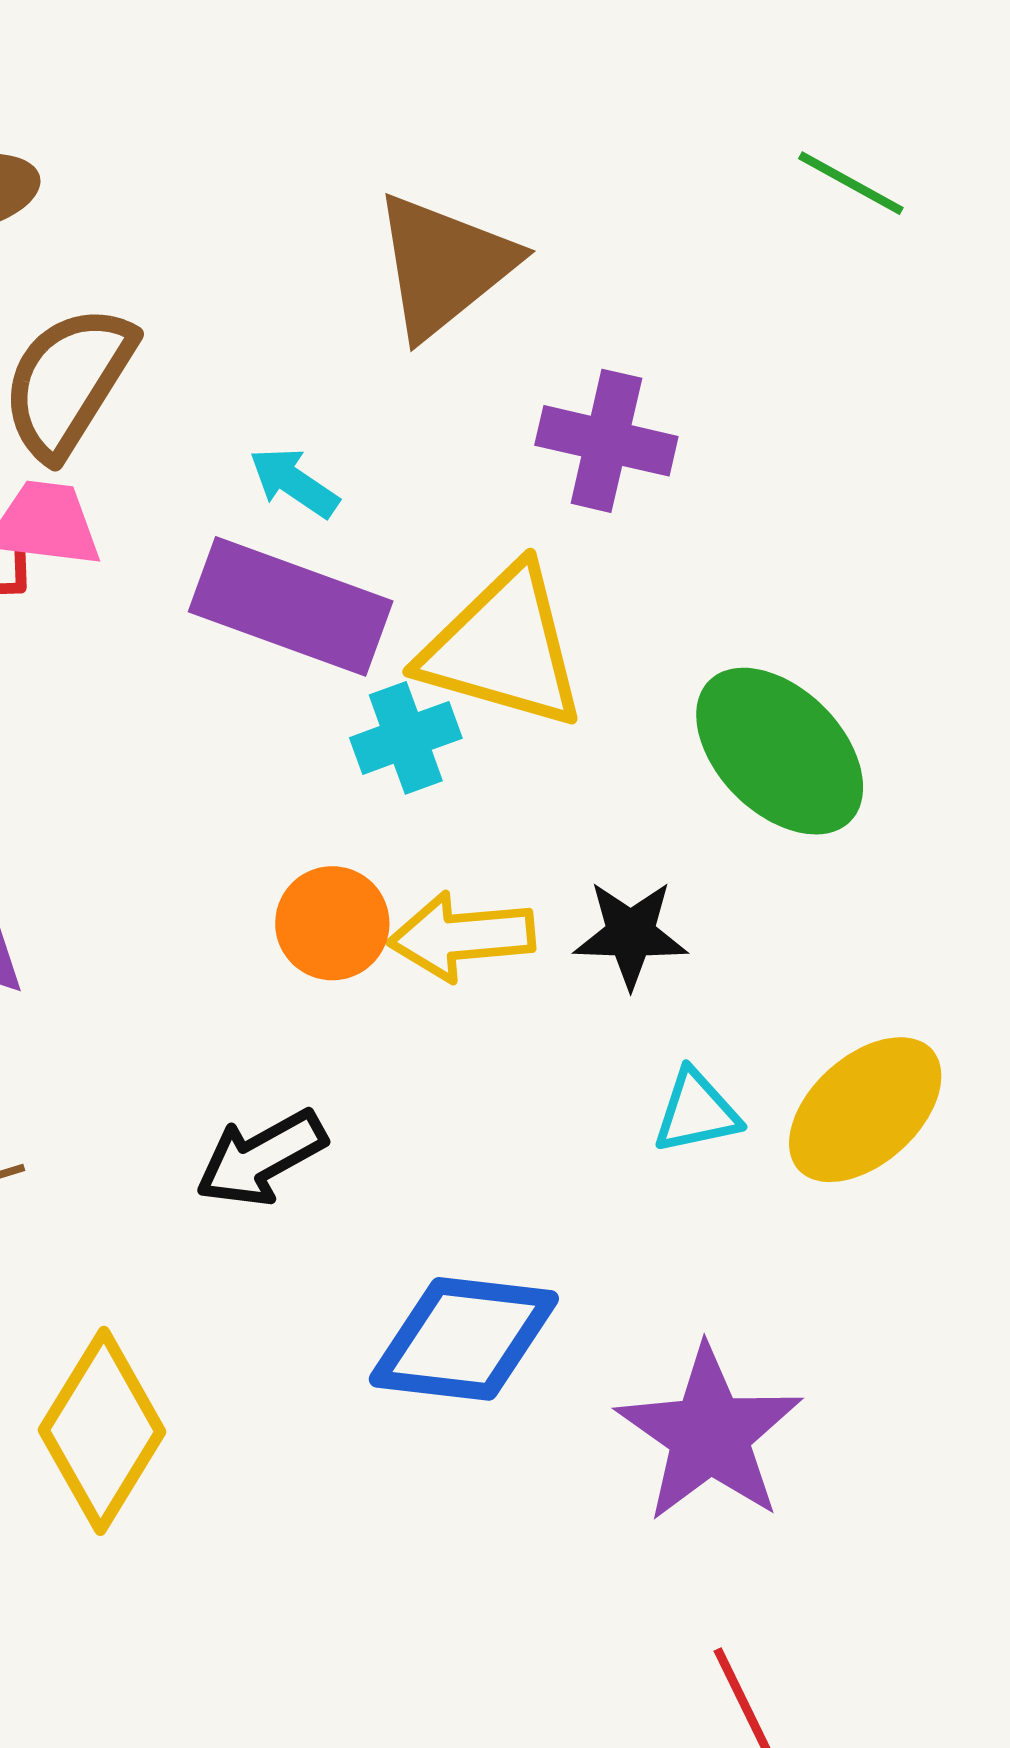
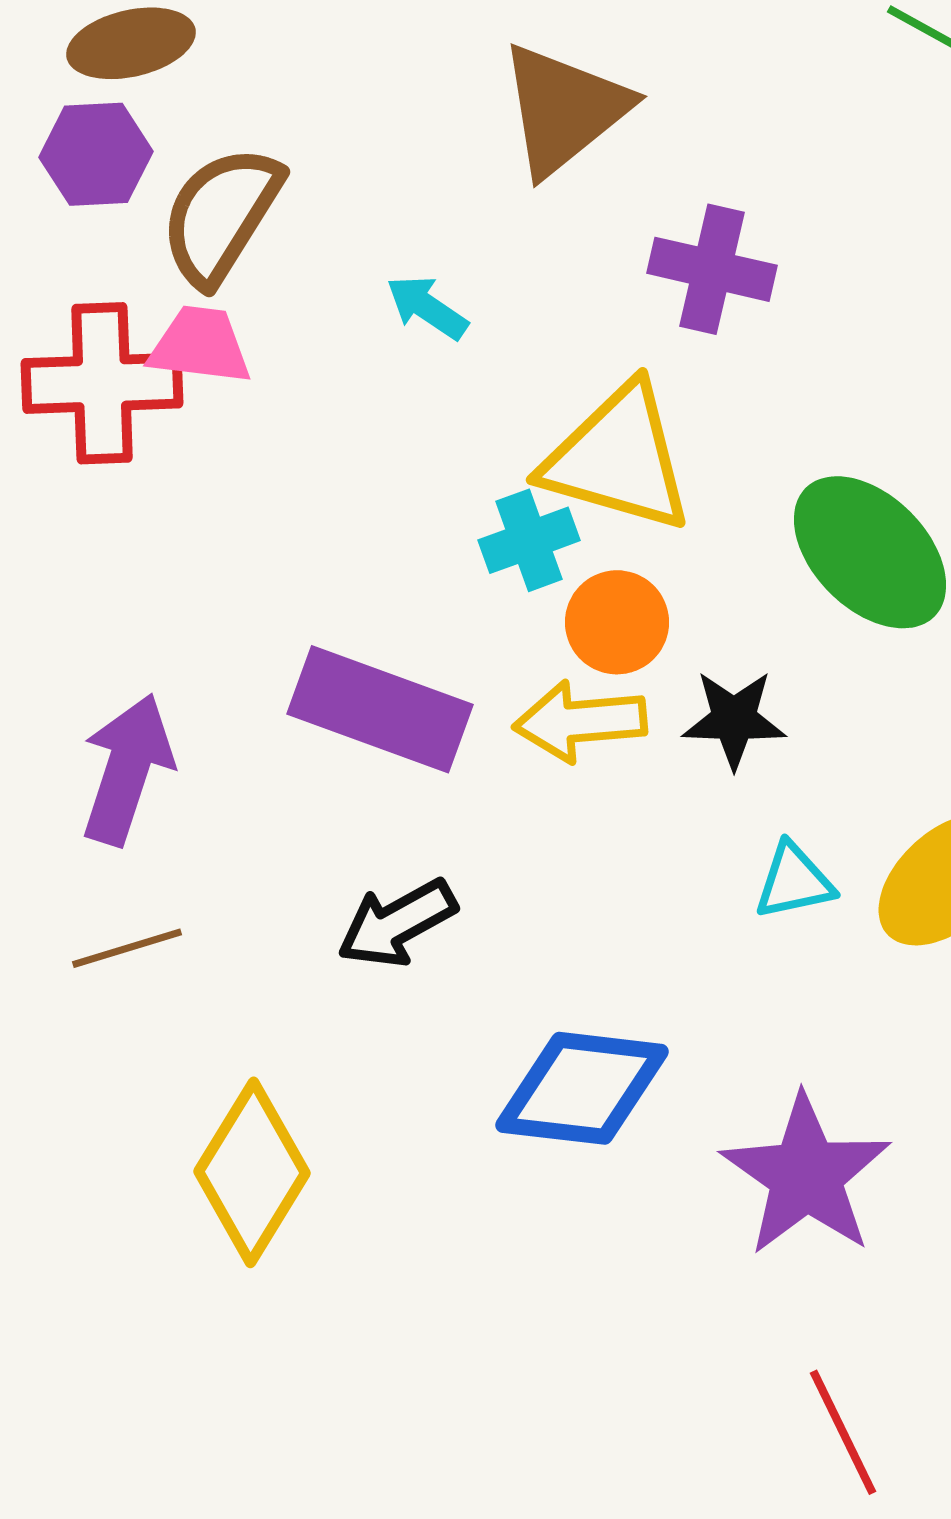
purple rectangle: (291, 606) -> (380, 709), moved
orange circle: (332, 923) -> (617, 622), moved

